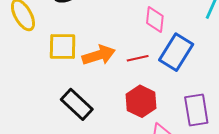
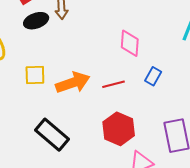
yellow square: (63, 46) -> (35, 75), size x0.7
blue rectangle: (176, 52) -> (153, 76), size x0.5

